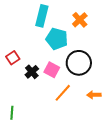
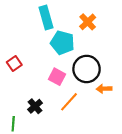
cyan rectangle: (42, 16) -> (46, 18), turned -30
black cross: (32, 72) -> (35, 106), moved
orange arrow: (94, 95) -> (104, 89), moved

